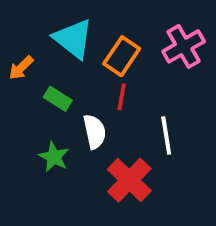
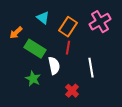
cyan triangle: (73, 39) -> (43, 18), size x0.6
green rectangle: (58, 99) -> (35, 49), size x1.5
red cross: (129, 180) -> (72, 91), size x0.6

